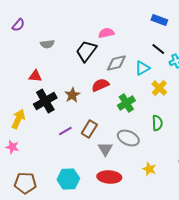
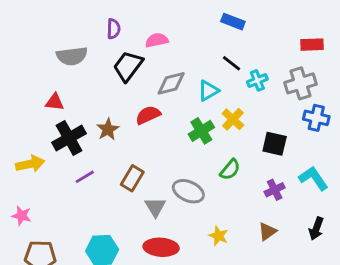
purple semicircle: (18, 25) -> (114, 29), moved, turned -40
gray semicircle: (47, 44) -> (72, 56), size x1.5
green cross: (126, 103) -> (201, 131), moved
yellow arrow: (18, 119) -> (30, 164), turned 54
green semicircle: (157, 123) -> (230, 170), turned 42
purple line: (65, 131) -> (85, 177), moved
pink star: (12, 147) -> (22, 216), moved

